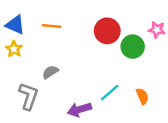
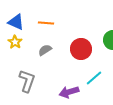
red circle: (107, 31) -> (81, 49), moved
gray semicircle: (50, 72) -> (45, 50), moved

